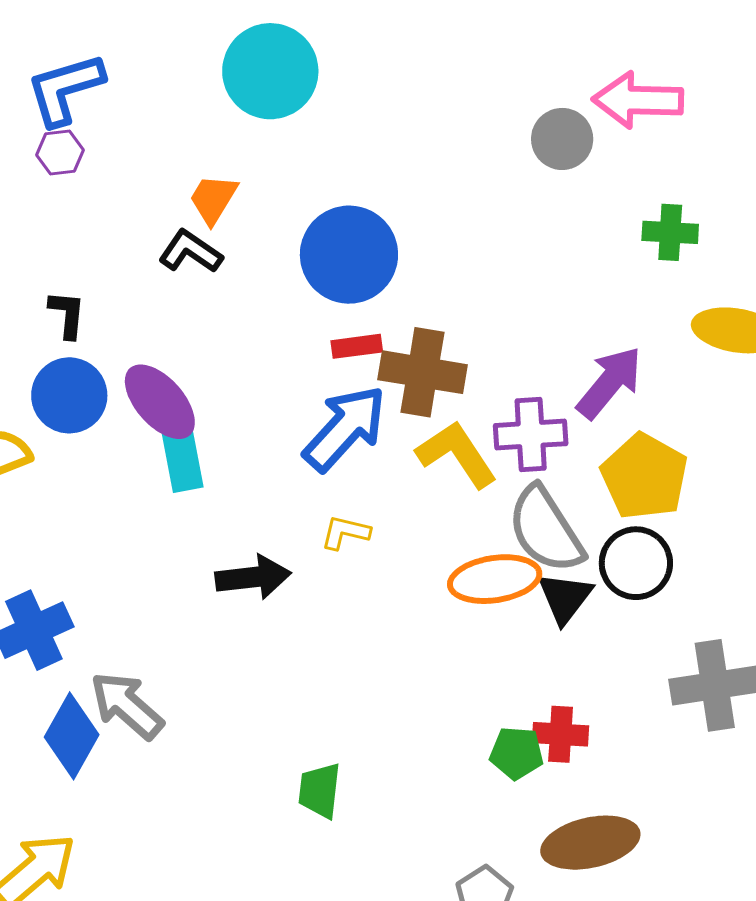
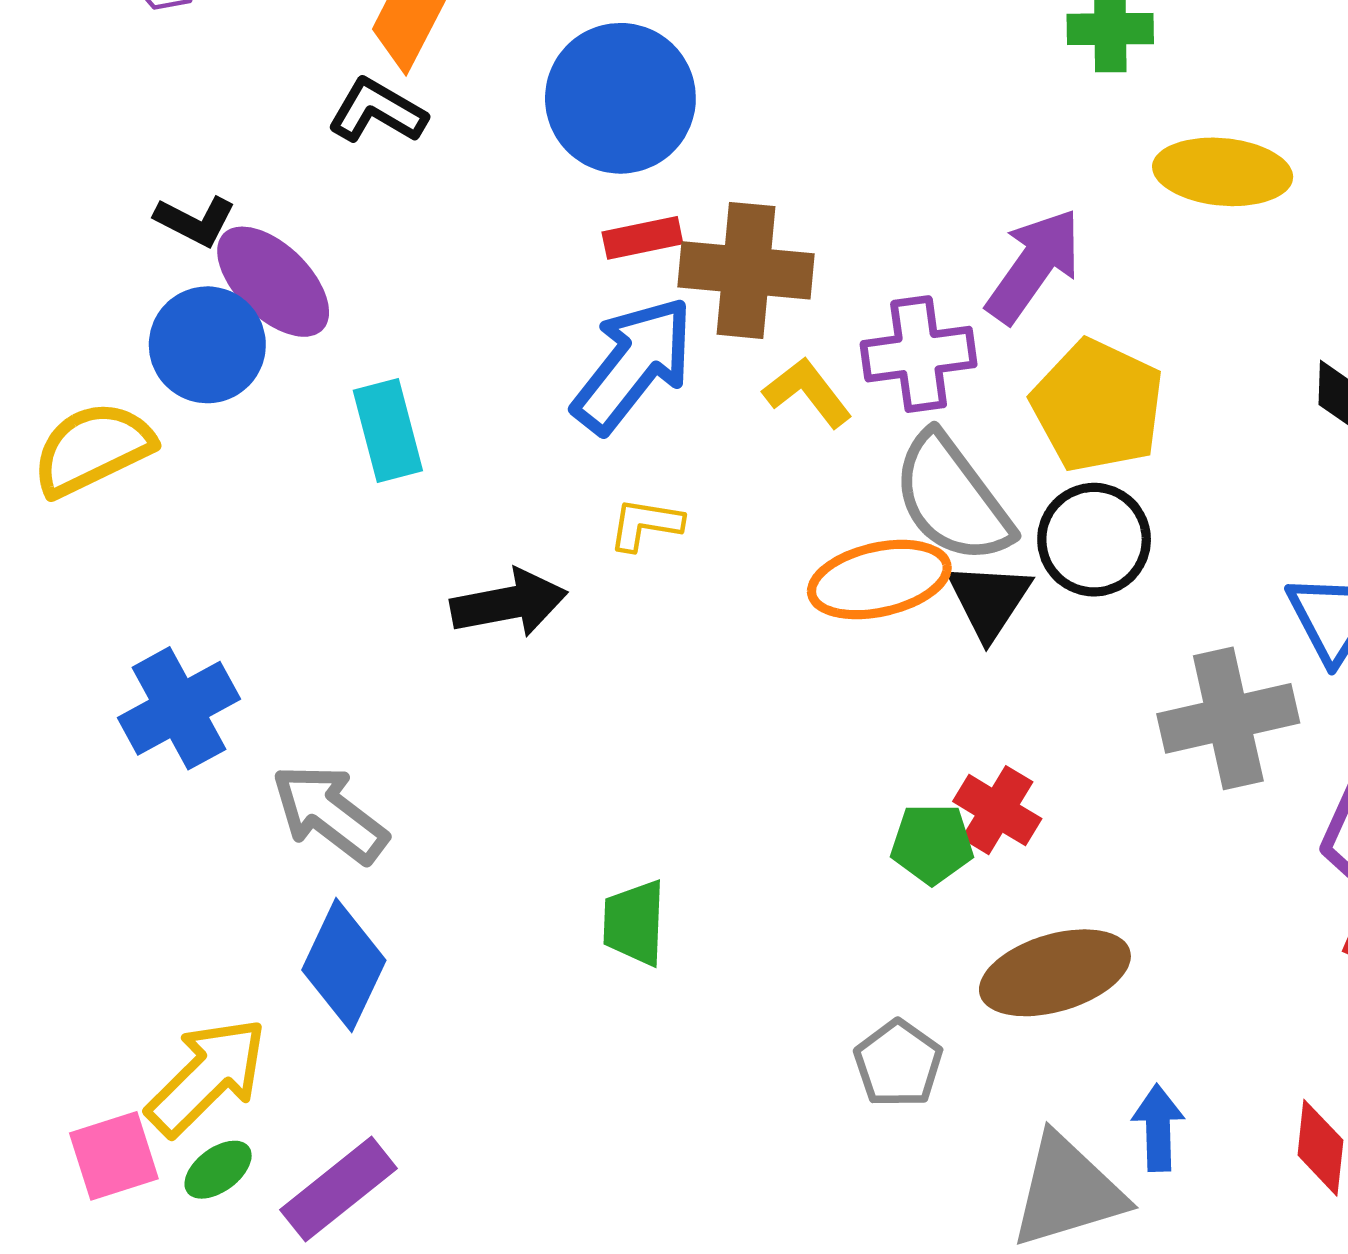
black L-shape: (67, 314) -> (195, 221), turned 116
purple ellipse: (160, 402) -> (273, 282), moved
yellow L-shape: (457, 454) -> (807, 392), size x0.7
red cross: (561, 734) -> (997, 810), turned 32
blue diamond: (72, 736) -> (344, 965), moved

